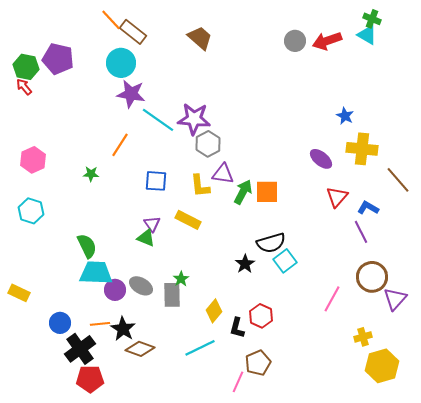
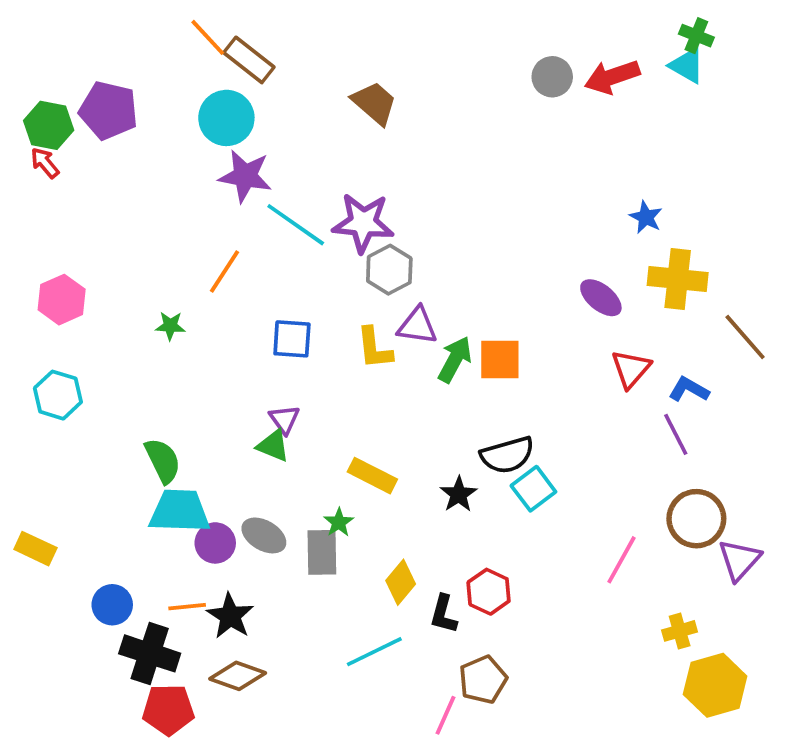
brown trapezoid: (200, 38) -> (374, 103), moved
yellow rectangle: (188, 220) -> (372, 476), moved
black cross: (80, 349) -> (150, 653), turned -36
brown diamond: (140, 349) -> (238, 676), moved

